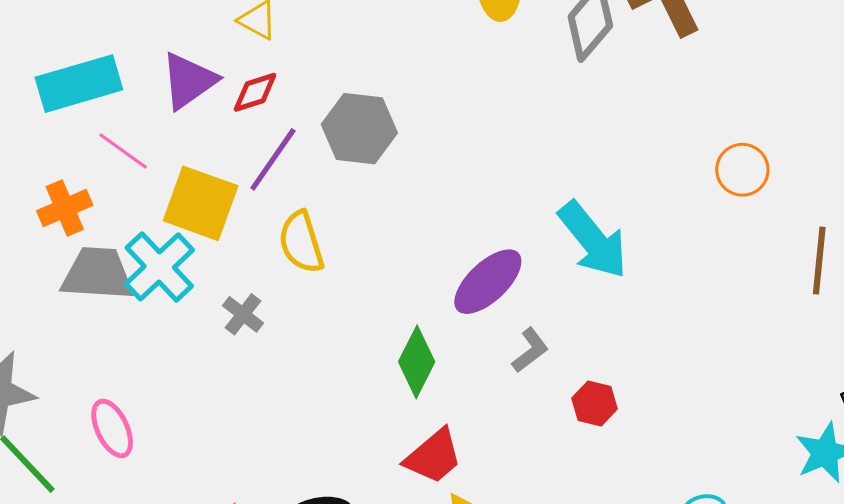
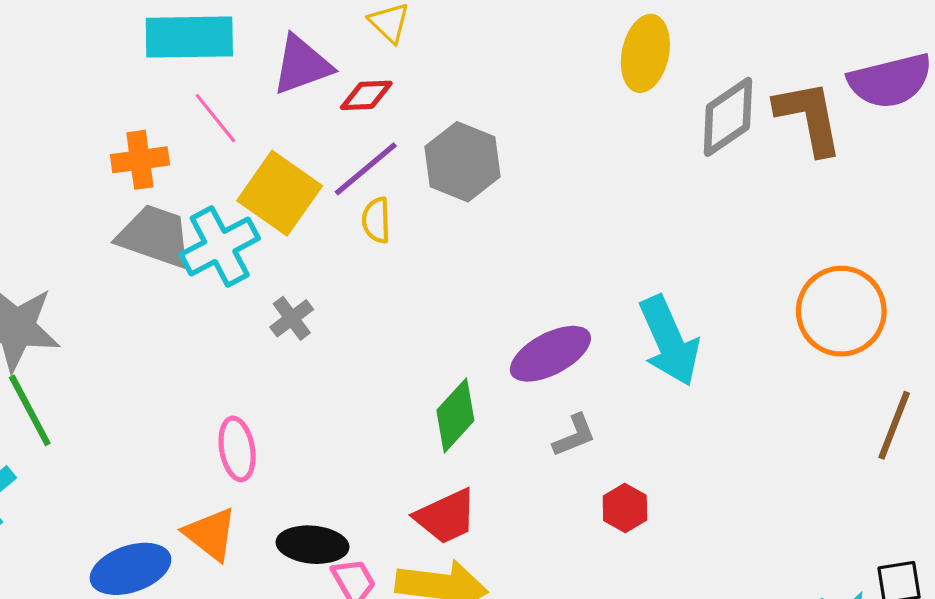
orange circle: (742, 170) -> (841, 311), size x1.6
yellow semicircle: (301, 242) -> (376, 220), moved, size x0.7
pink ellipse: (112, 428) -> (237, 449), moved

